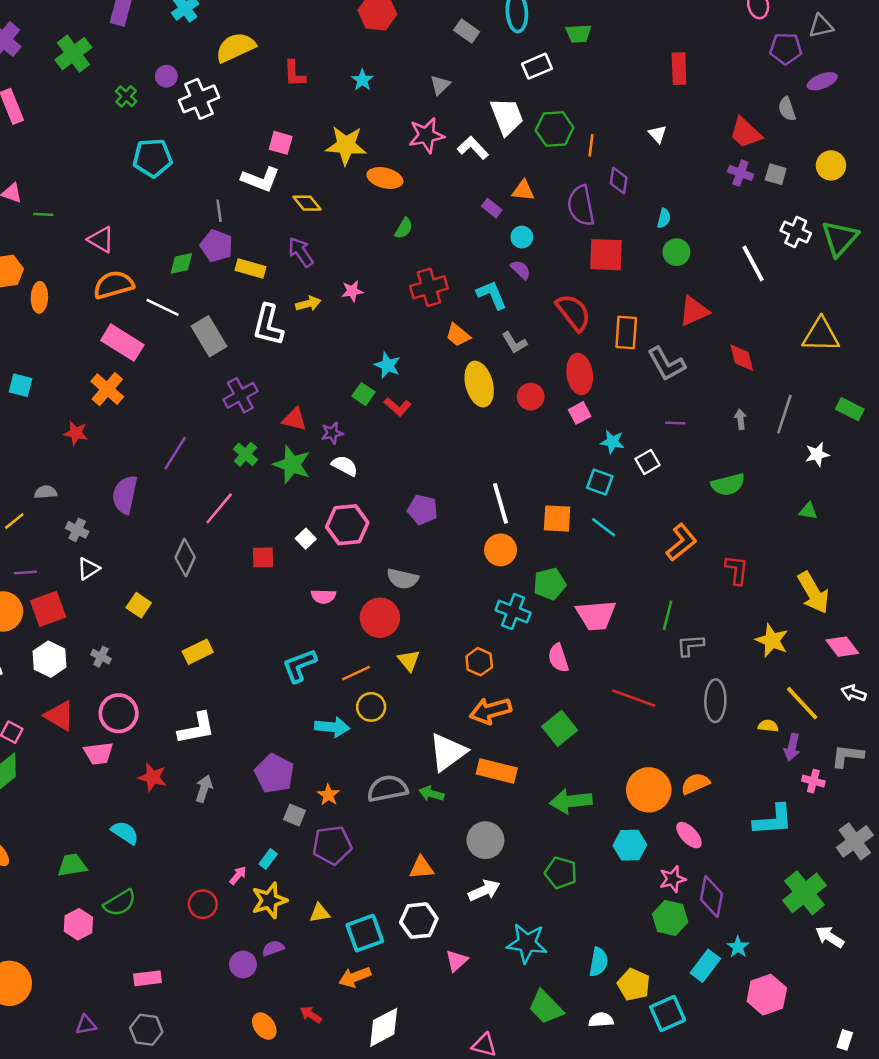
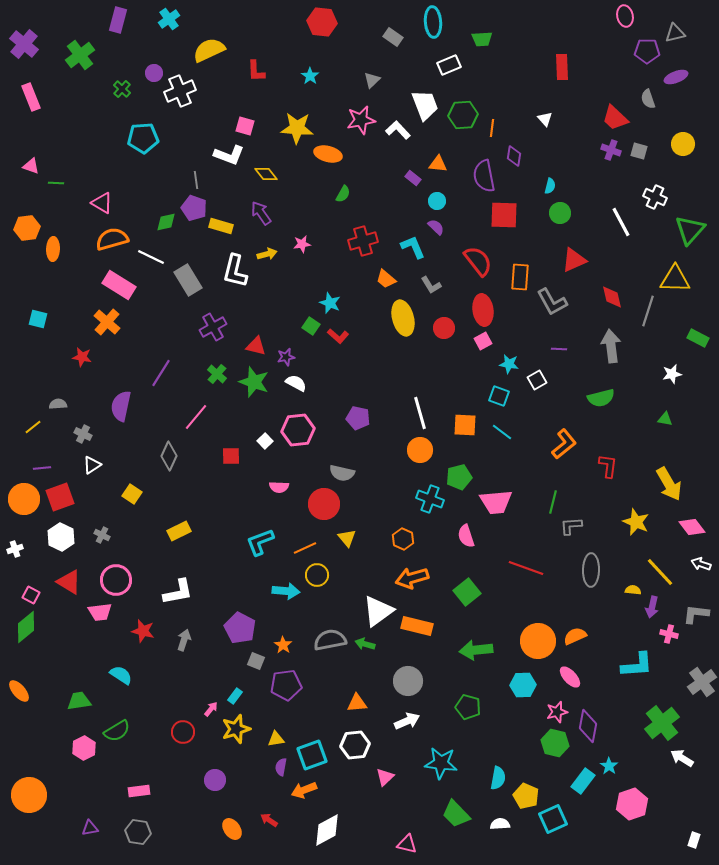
green triangle: (840, 238) -> (690, 230), moved
gray line: (784, 414) -> (648, 311), moved
gray arrow: (740, 419) -> (611, 346), size x2.0
purple semicircle: (273, 948) -> (281, 767), moved, turned -60

